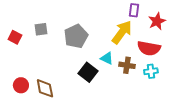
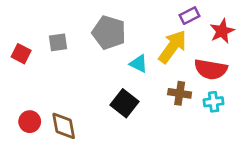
purple rectangle: (134, 10) -> (190, 16), turned 56
gray pentagon: (76, 36) -> (109, 33), moved, turned -30
cyan triangle: (107, 58) -> (139, 64), moved

